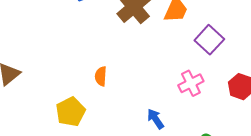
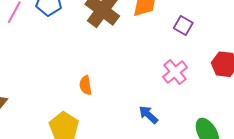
purple square: (209, 40) -> (183, 25), size x0.7

